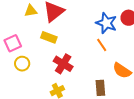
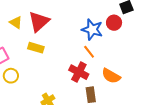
yellow triangle: (31, 11) -> (16, 22), turned 48
red cross: (63, 64) -> (79, 72), moved

